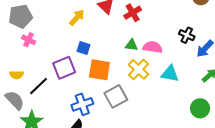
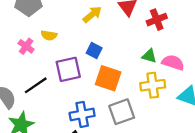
pink cross: (29, 40) -> (26, 46), moved
yellow cross: (139, 69) -> (153, 85), turned 30
yellow semicircle: (17, 75) -> (49, 35), moved

